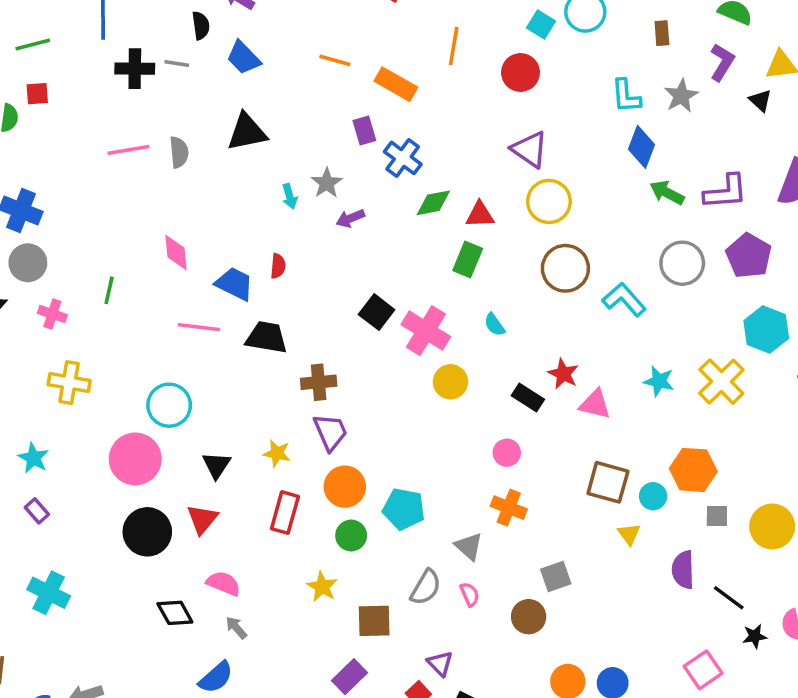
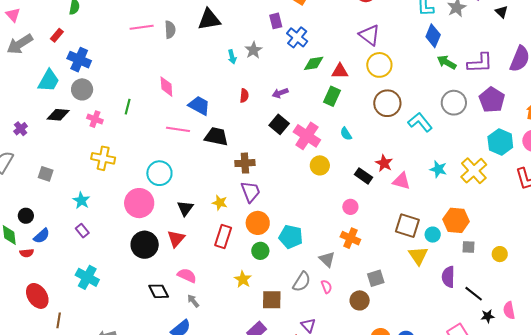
purple arrow: (350, 218) -> (280, 93), moved
red semicircle: (278, 266) -> (244, 96), moved
yellow circle: (772, 526) -> (500, 254), size x0.6
yellow triangle: (629, 534) -> (418, 256), size x1.5

